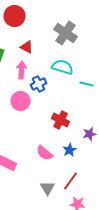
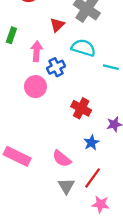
red triangle: (27, 47) -> (57, 25), moved, turned 48
pink semicircle: (45, 153) -> (62, 159), moved

